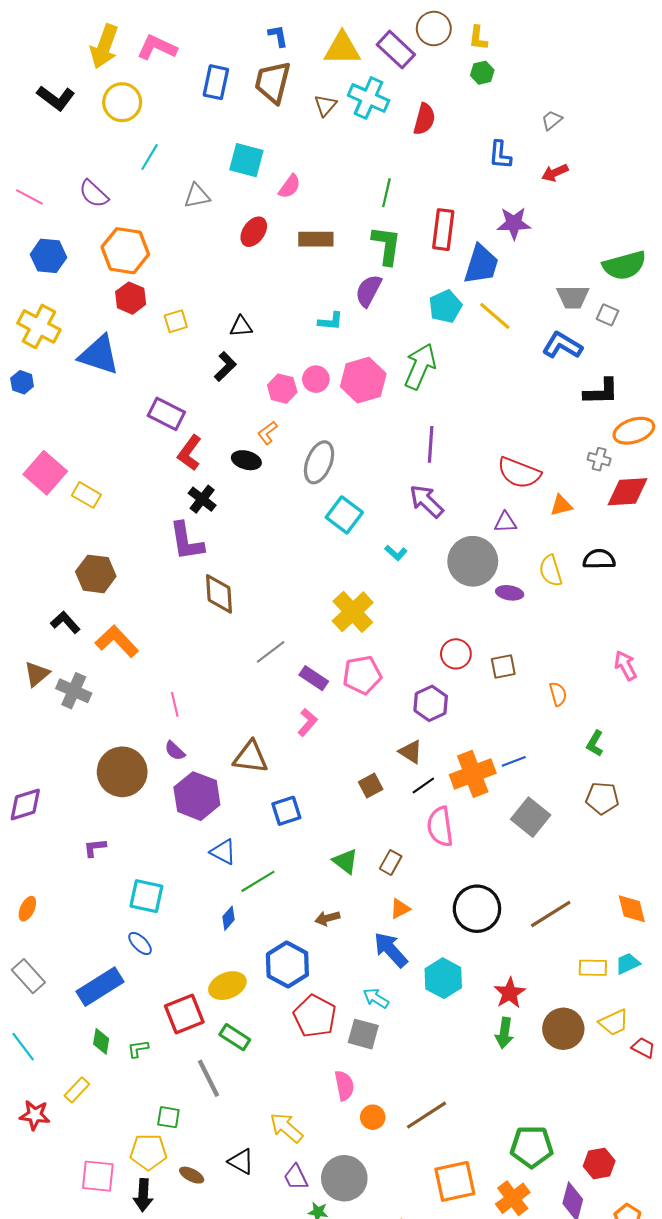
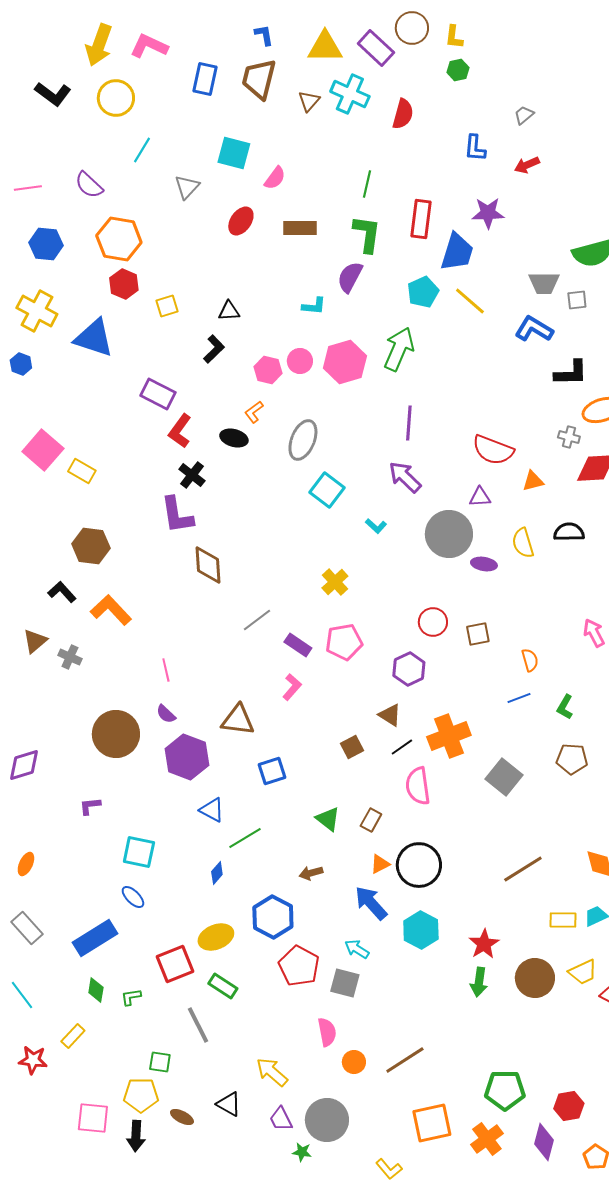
gray triangle: (197, 196) -> (187, 187), turned -36
pink line: (29, 197) -> (28, 188), turned -36
gray square: (608, 315) -> (577, 300), turned -30
yellow cross: (353, 612) -> (335, 582), size x0.7
gray cross: (74, 691) -> (70, 657), size x0.7
blue line: (514, 761) -> (519, 698), moved
black circle: (477, 909) -> (419, 865), moved

